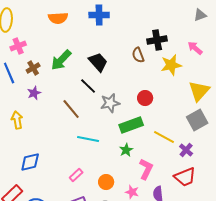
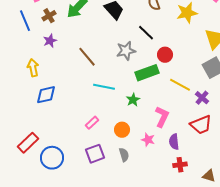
black line: (88, 86) -> (146, 33), moved
red circle: (145, 98) -> (165, 55), moved
green star: (126, 150) -> (133, 100), moved
blue diamond: (30, 162) -> (46, 95), moved

